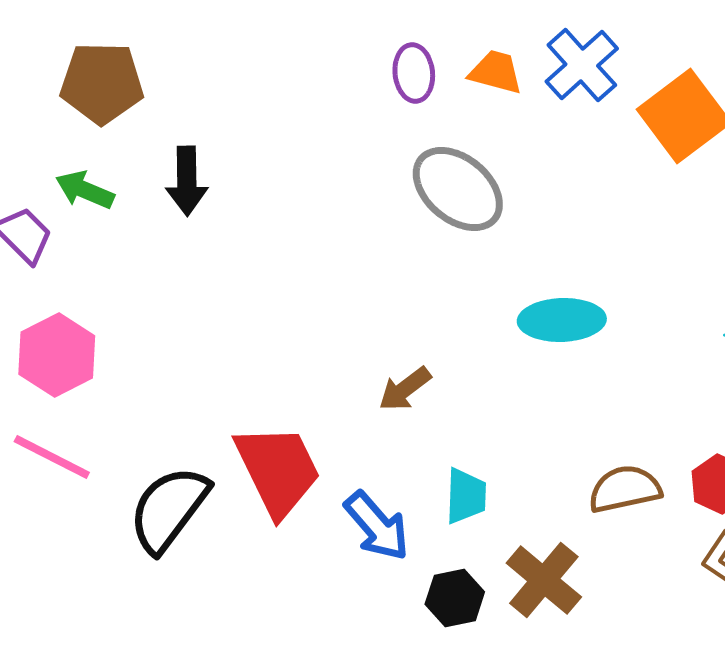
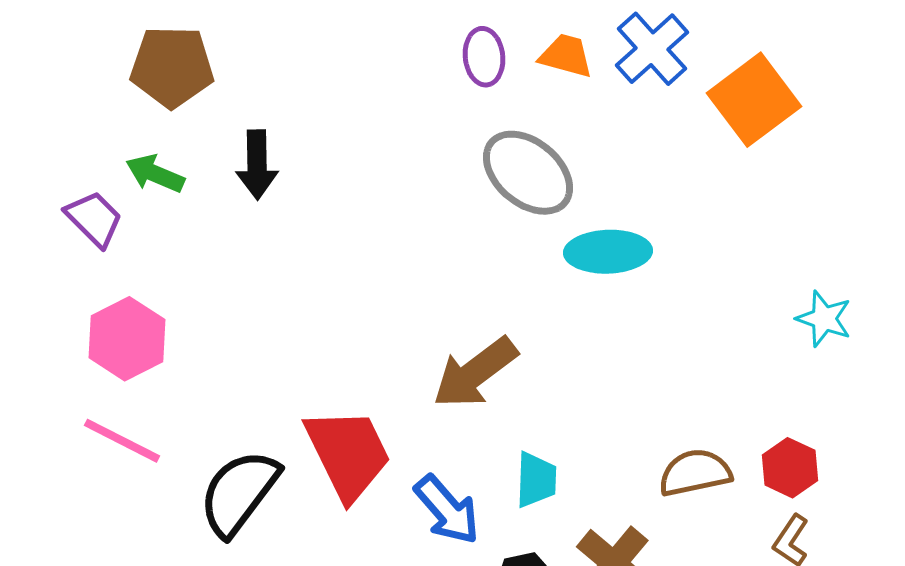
cyan ellipse: (562, 320) -> (608, 252), moved
brown arrow: (405, 389) -> (475, 373), size x1.6

